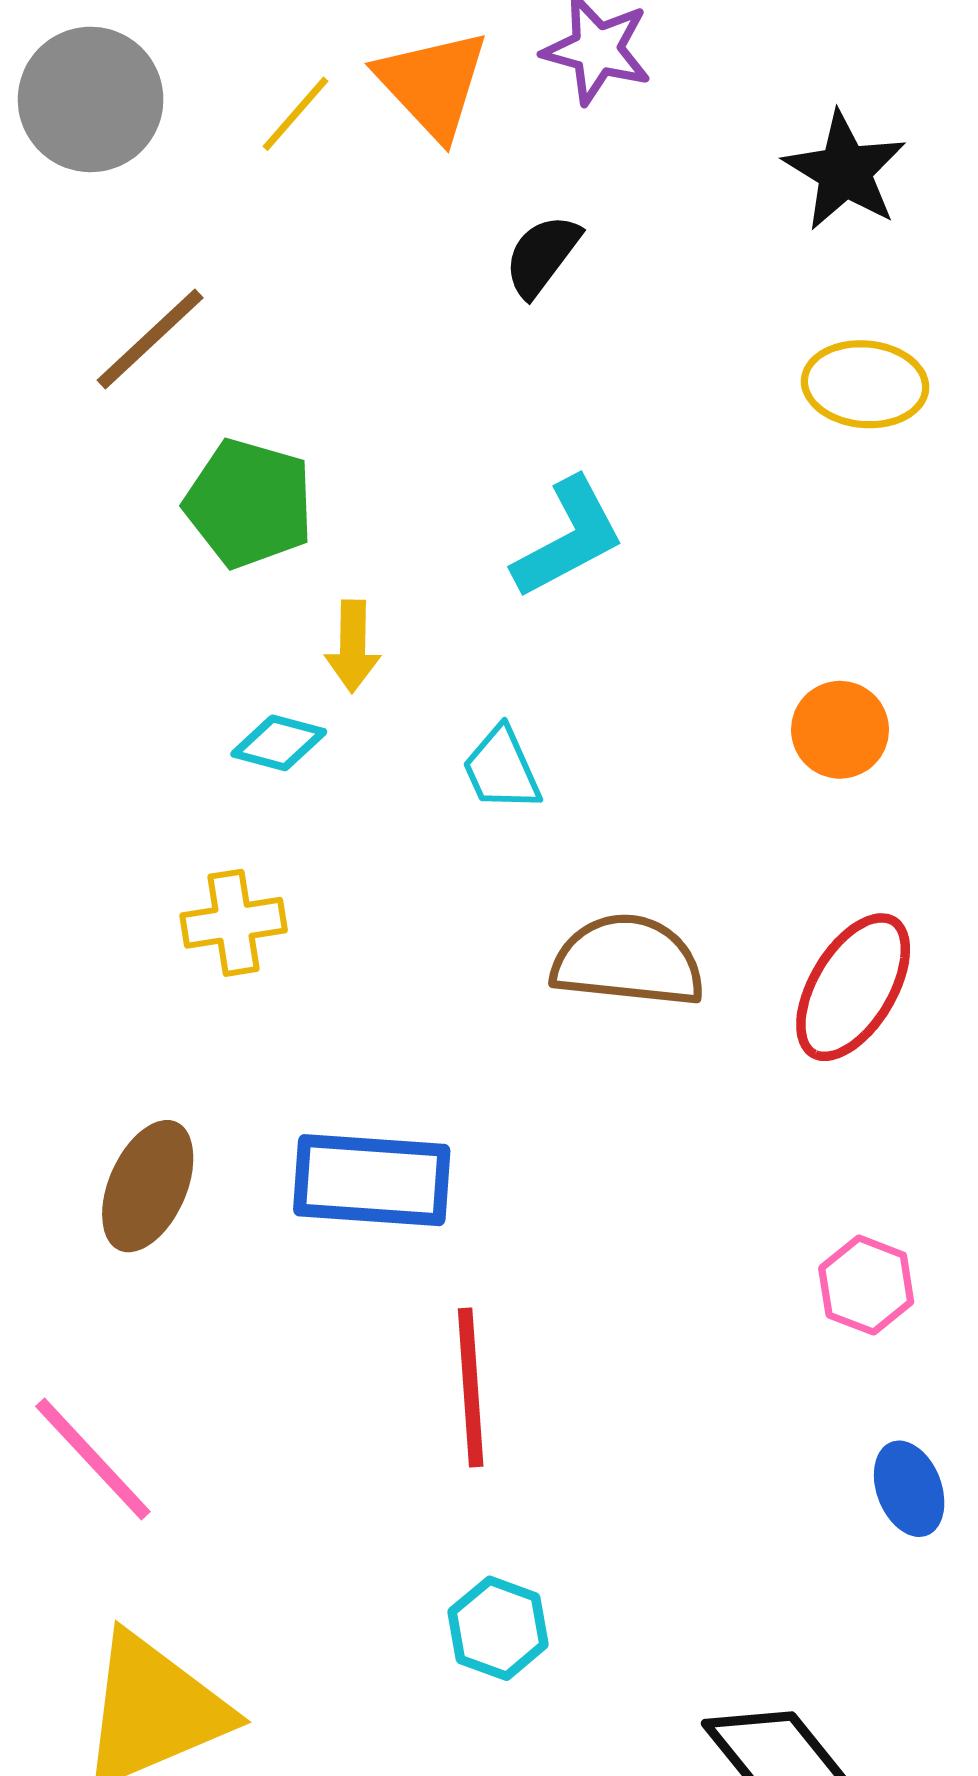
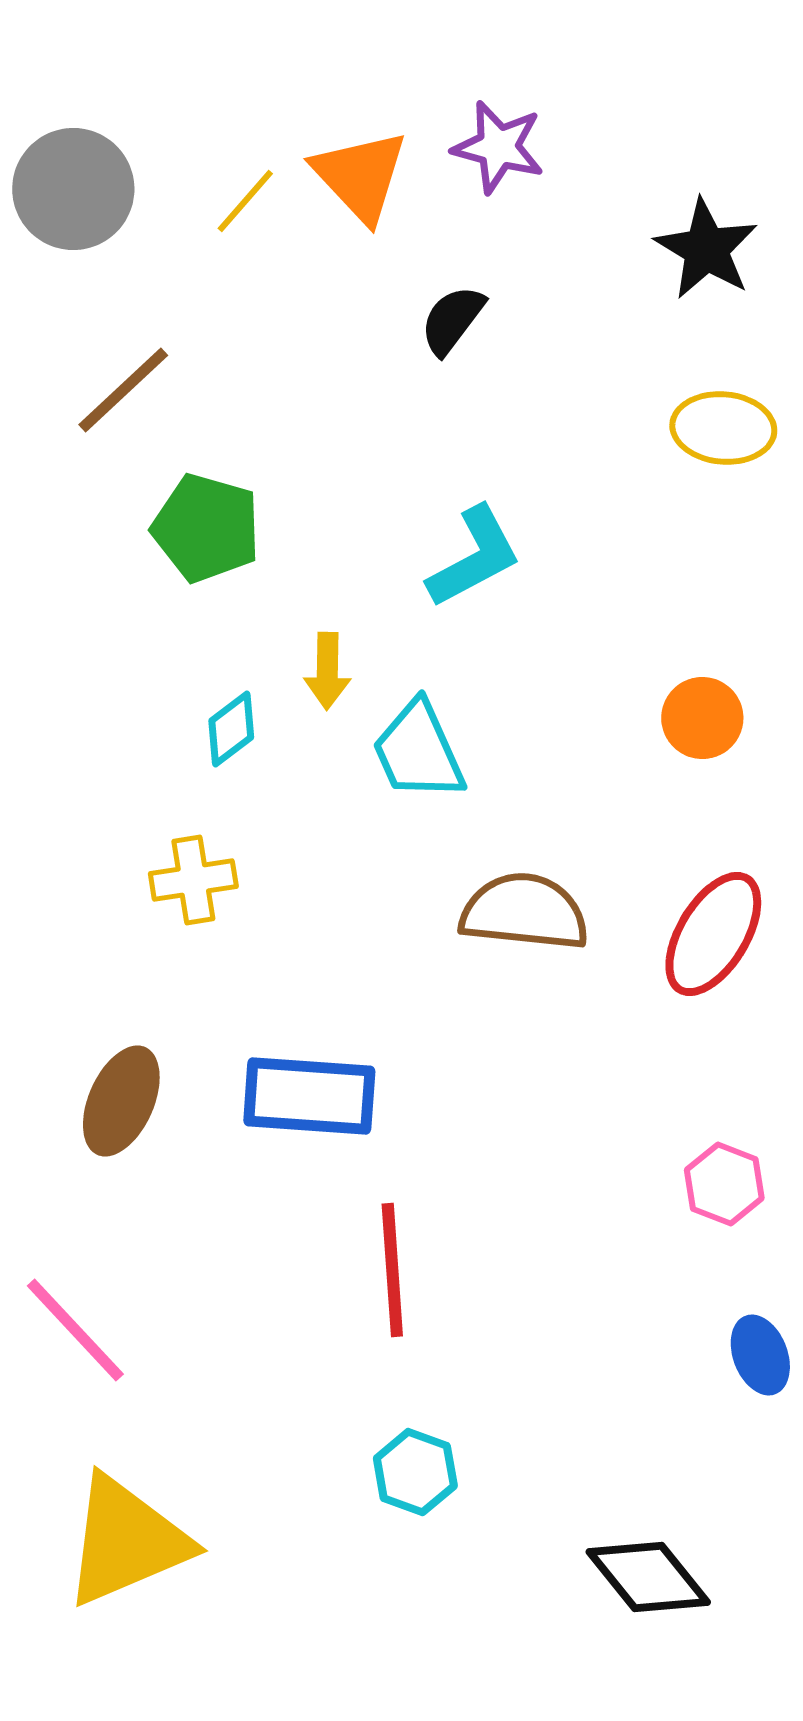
yellow arrow: (353, 646) -> (327, 671), moved
cyan diamond: (279, 743) -> (231, 729), turned -52
cyan trapezoid: (502, 769) -> (418, 751), size x1.4

